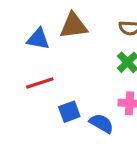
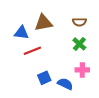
red line: (40, 83) -> (32, 51), moved

